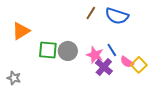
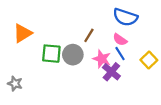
brown line: (91, 13) -> (89, 35), moved
pink semicircle: (127, 62) -> (120, 40), moved
yellow square: (139, 65) -> (149, 60), moved

